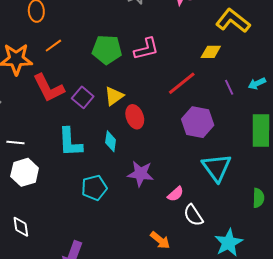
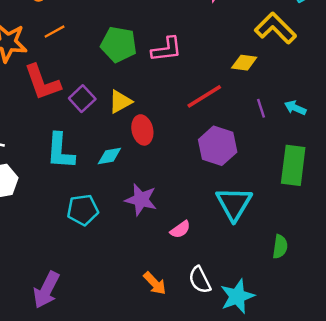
cyan arrow: (257, 83) -> (295, 108), turned 42
cyan diamond: (111, 141) -> (109, 156), turned 65
white semicircle: (193, 215) -> (200, 280), moved

